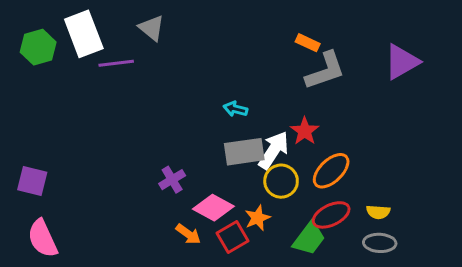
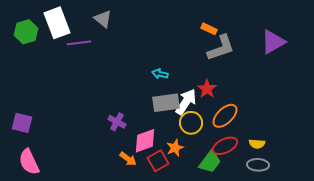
purple cross: (172, 180) -> (117, 122), turned -30
pink diamond: (213, 208) -> (145, 141), turned -48

